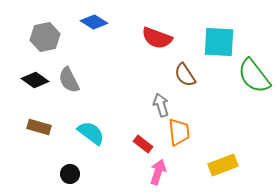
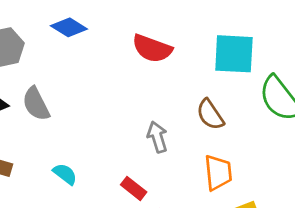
brown semicircle: (185, 75) -> (210, 115), moved
orange trapezoid: (179, 132) -> (218, 173), moved
cyan semicircle: (91, 133) -> (65, 174), size x0.7

